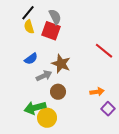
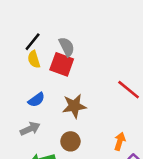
brown star: (61, 64) -> (74, 106), turned -30
gray arrow: (44, 76) -> (30, 129), moved
orange arrow: (97, 92) -> (120, 141), turned -64

